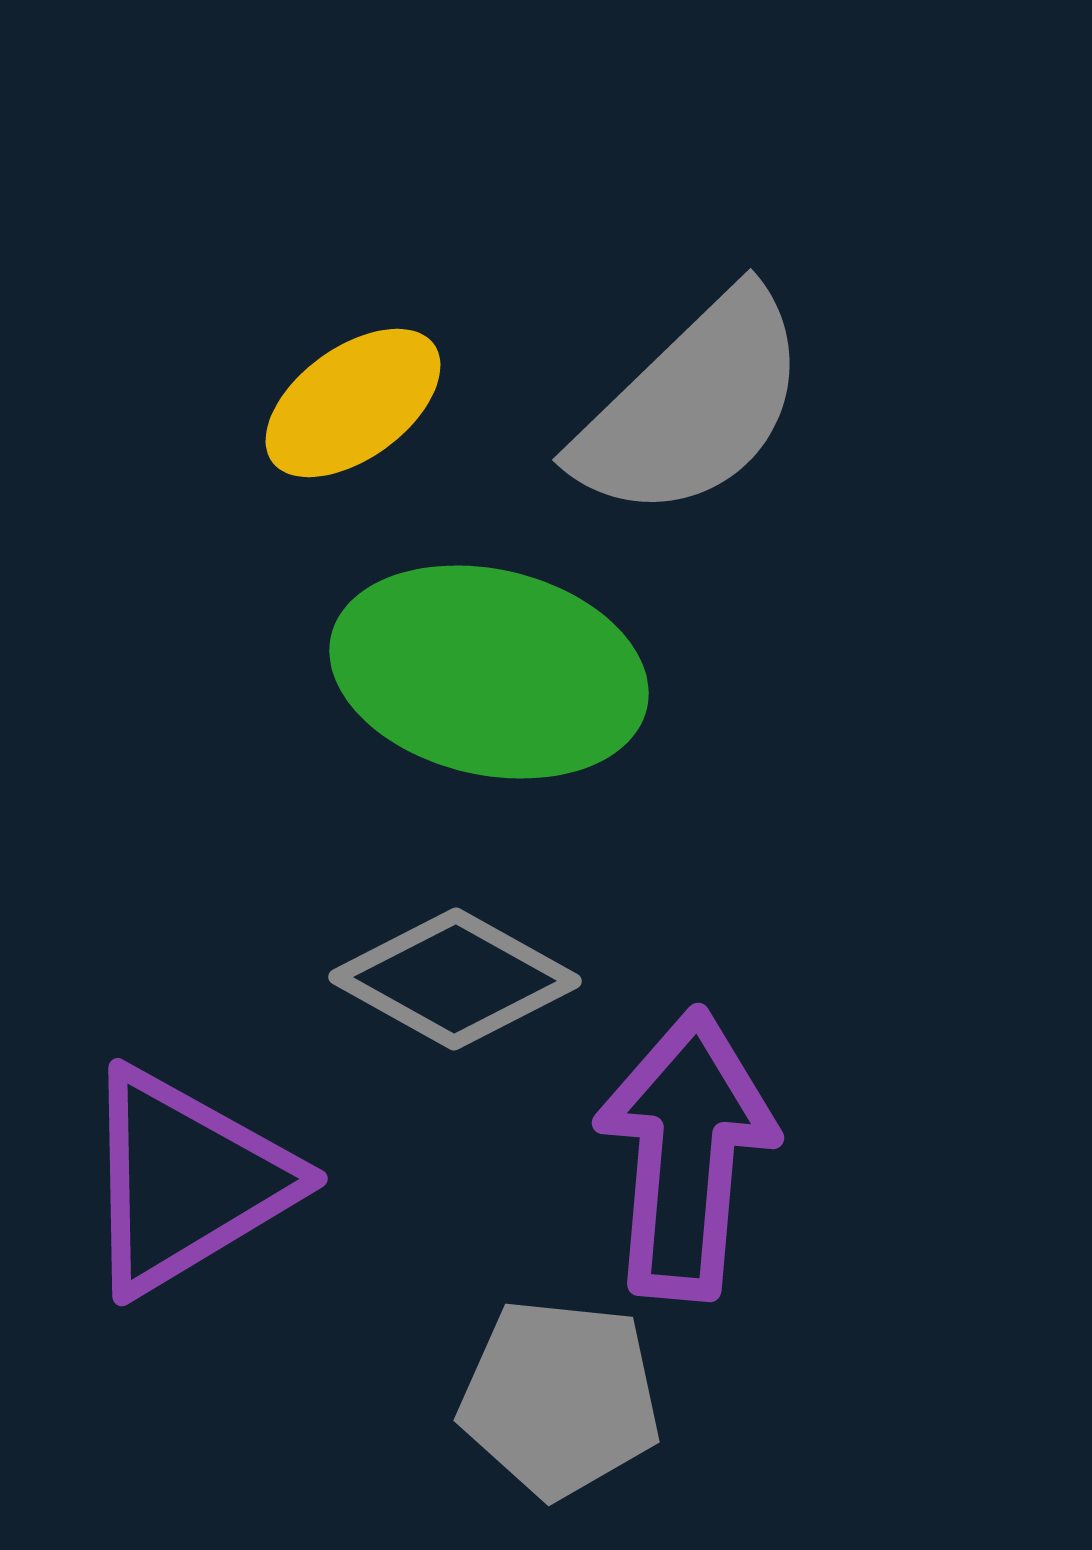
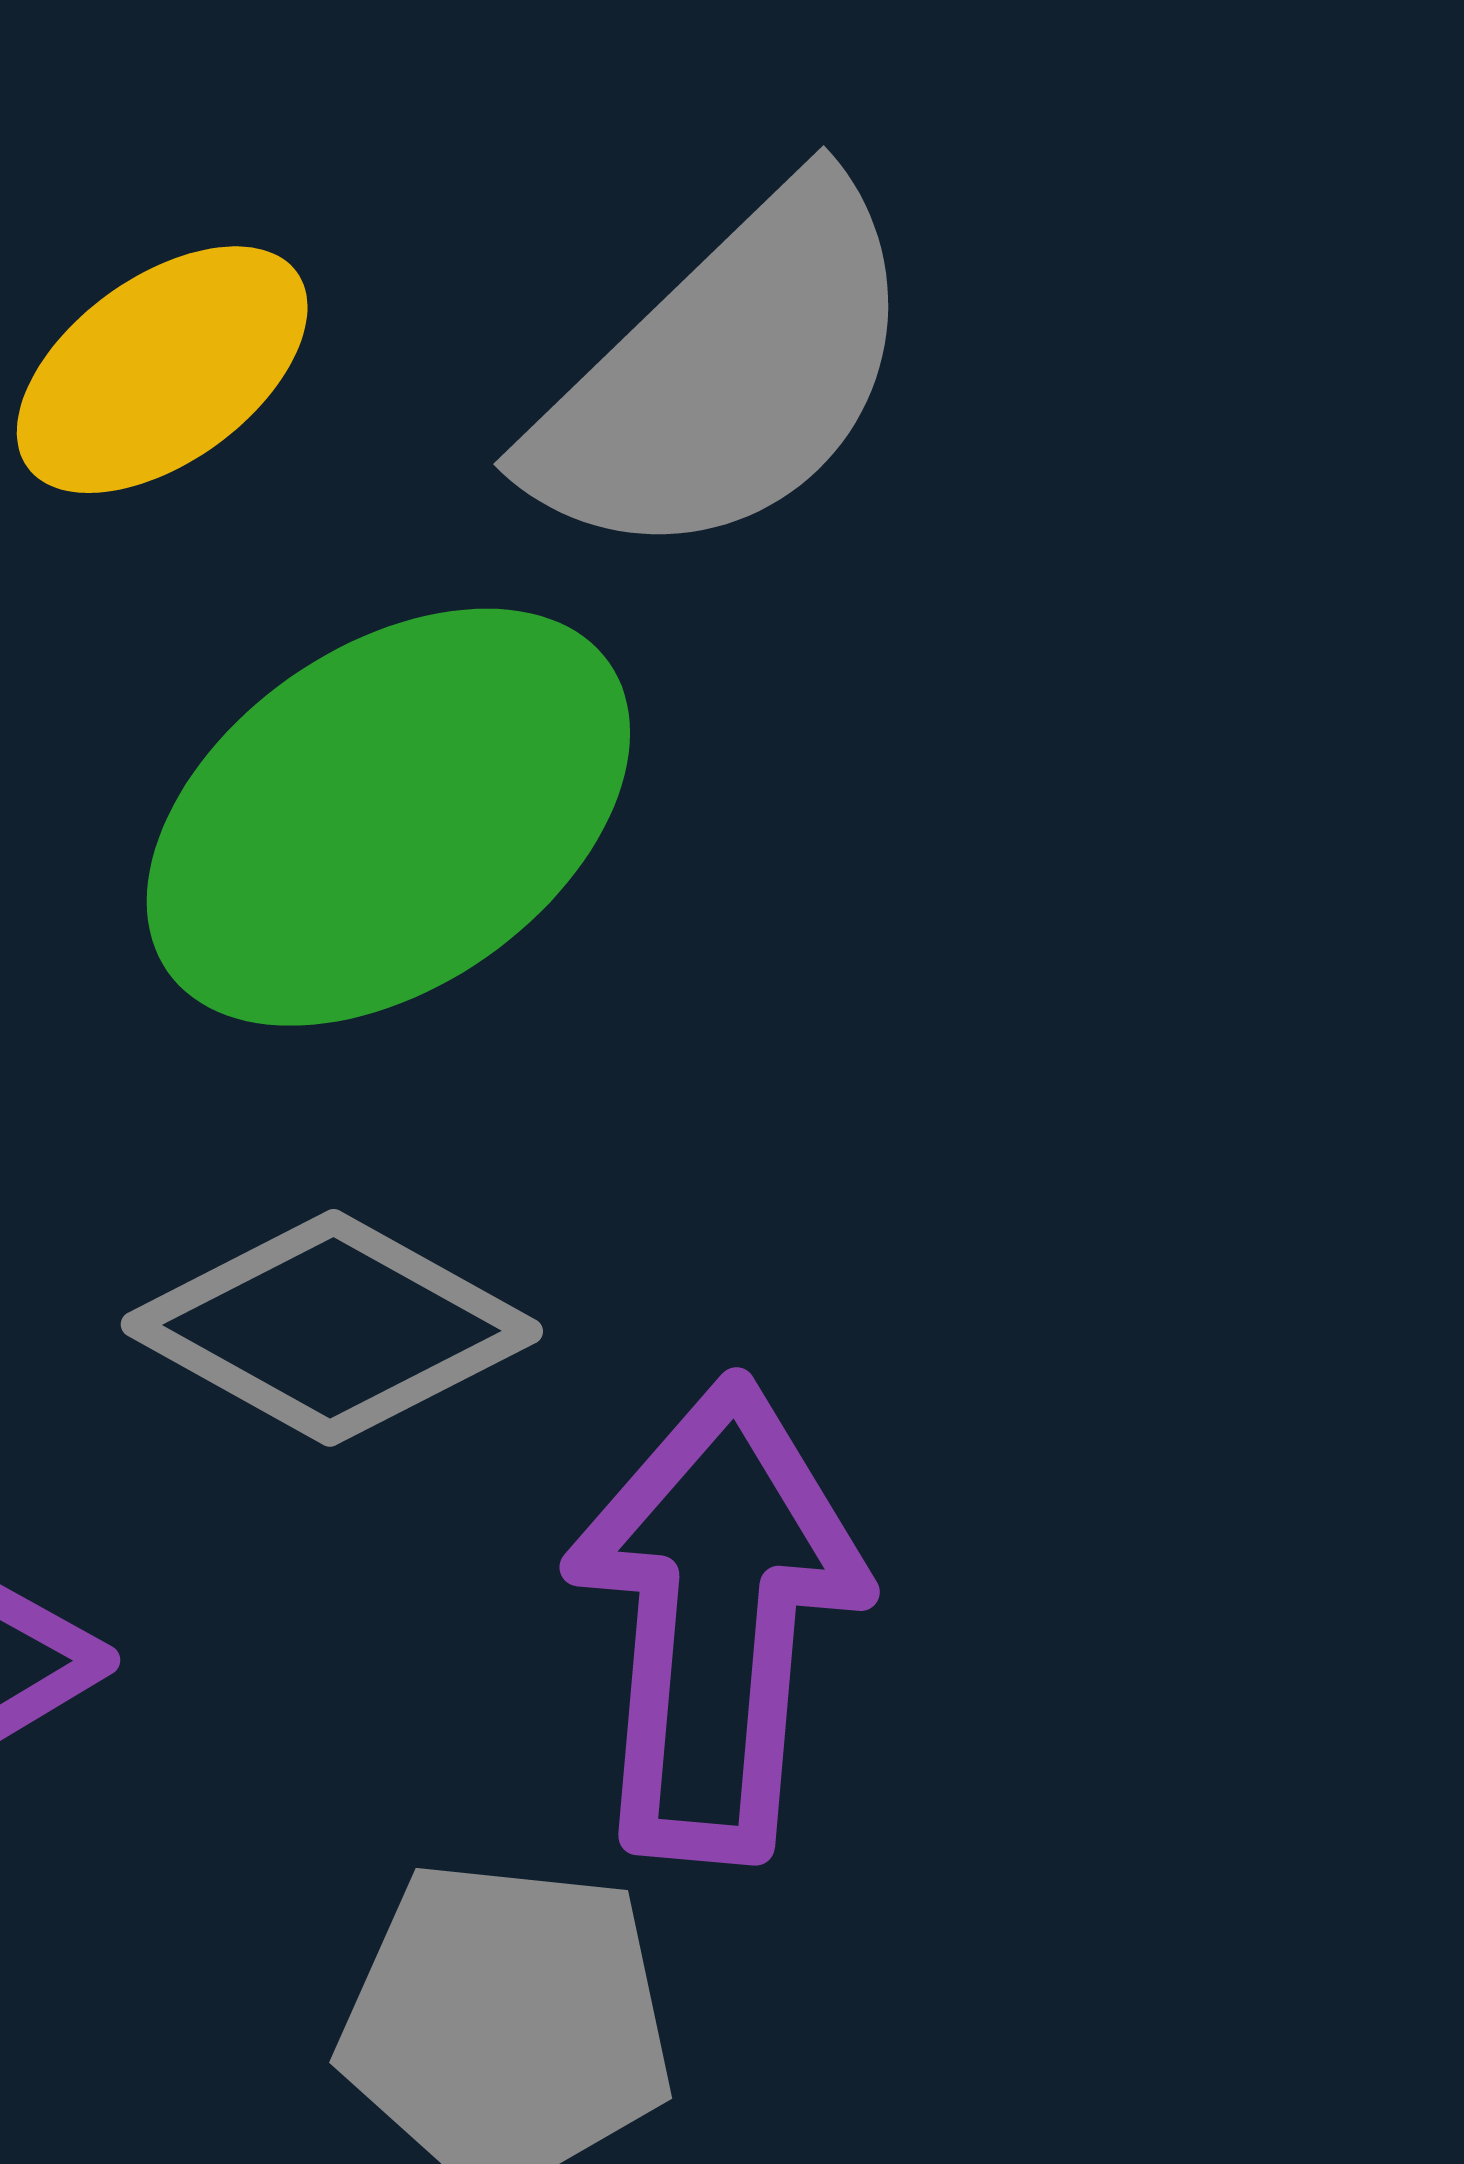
green ellipse: (489, 672) -> (388, 817), turned -48

